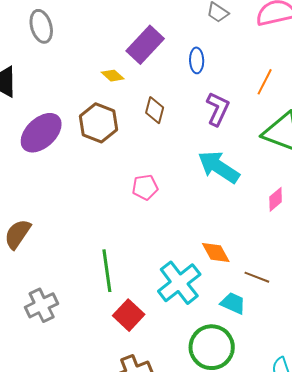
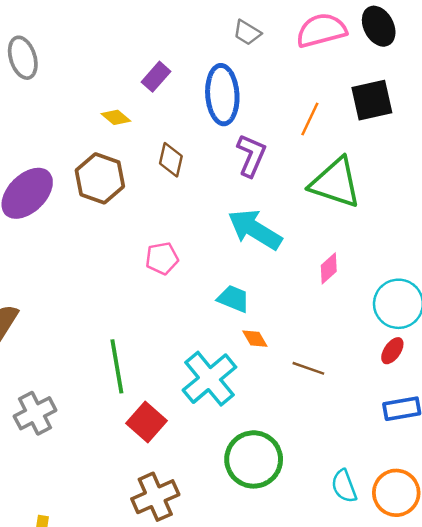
purple rectangle: (145, 45) -> (156, 77), size x0.6
blue ellipse: (197, 60) -> (222, 95), size x1.8
orange diamond: (216, 253) -> (255, 339), size x0.7
cyan trapezoid: (233, 303) -> (233, 299), moved

